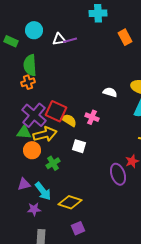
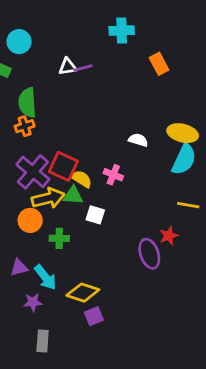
cyan circle: (34, 30) -> (19, 42), moved
green triangle: (24, 132) -> (73, 195), moved
green cross: (53, 163) -> (59, 238), turned 32
purple square: (78, 228) -> (94, 316), moved

